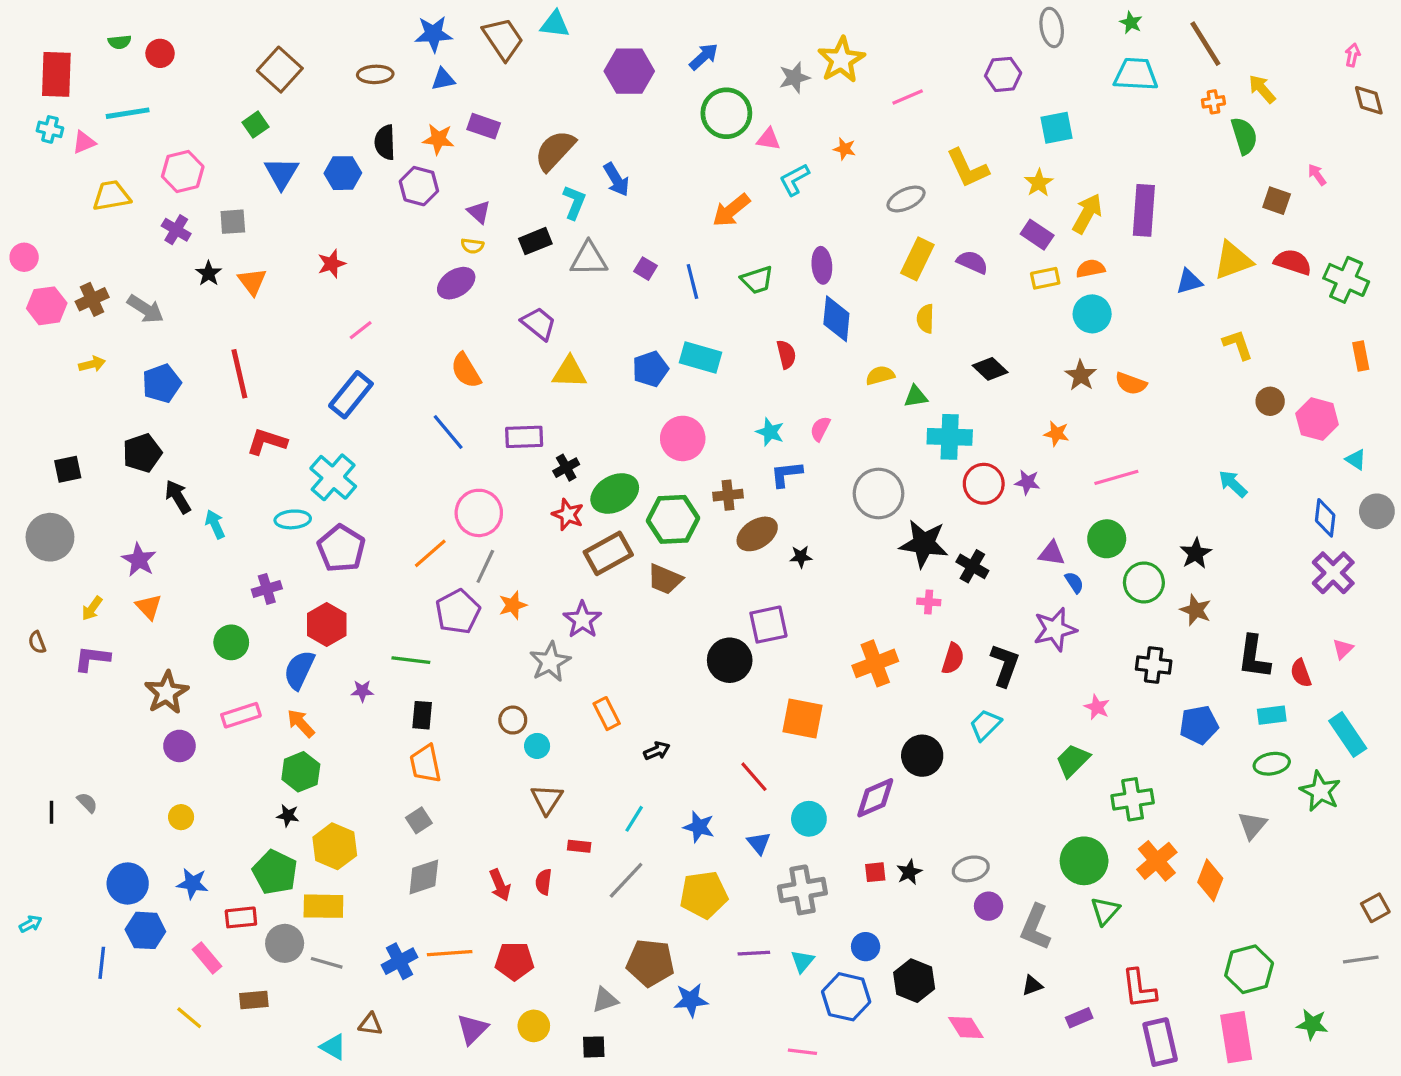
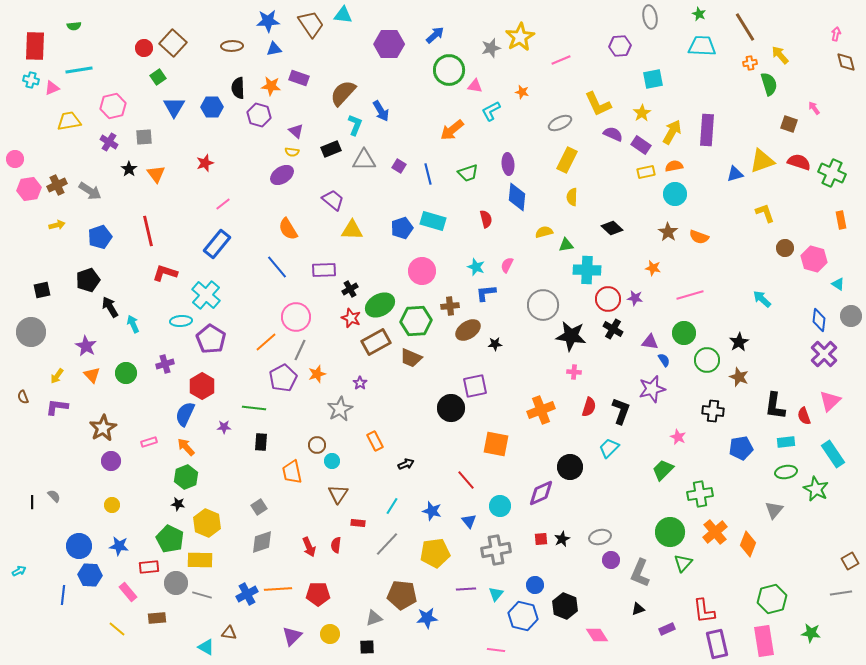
red circle: (160, 53) -> (144, 48), moved
purple semicircle: (972, 262) -> (613, 134), moved
black cross: (972, 566) -> (613, 329), moved
purple star: (582, 620) -> (360, 383), size x0.6
green circle: (231, 642) -> (126, 373), moved
pink triangle: (1343, 649) -> (830, 401), size x1.6
pink rectangle: (241, 715) -> (149, 442), size x0.7
orange trapezoid: (425, 764) -> (292, 472), moved

